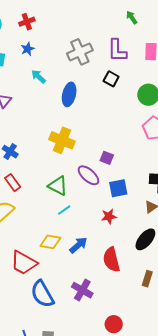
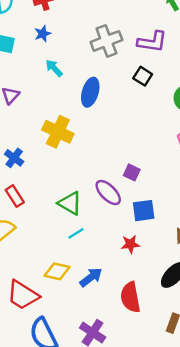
purple L-shape: (117, 50) -> (152, 42), turned -85
yellow cross: (62, 140) -> (58, 132), moved

